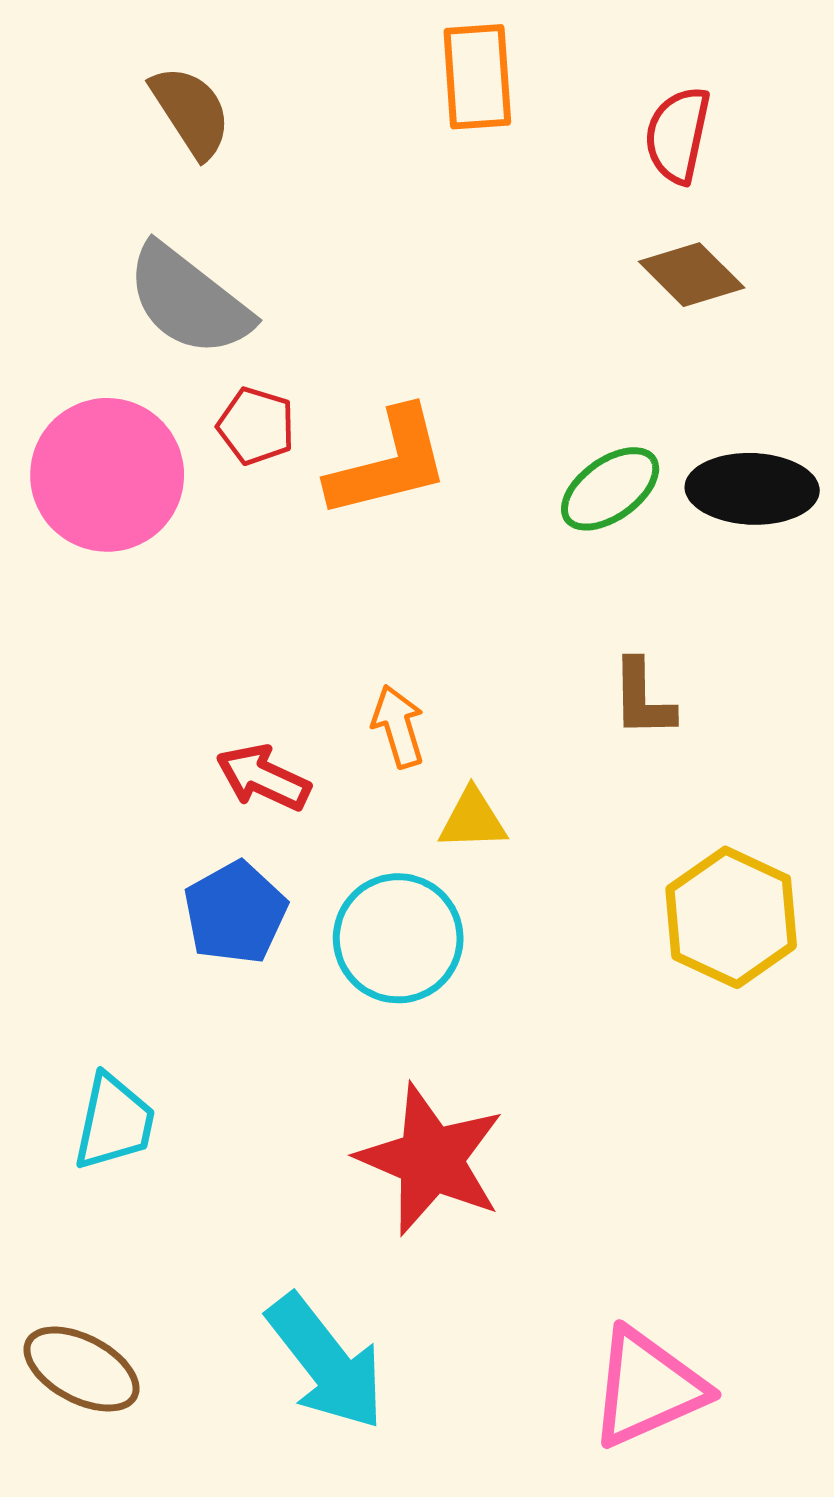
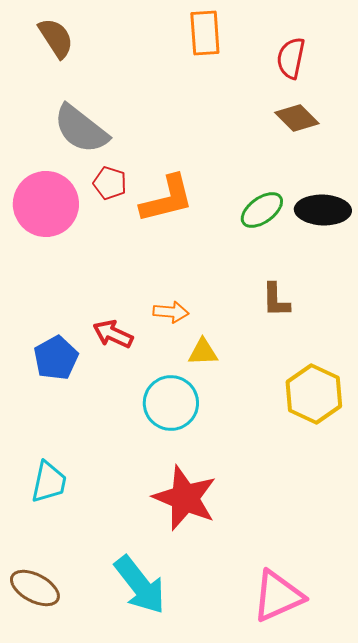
brown semicircle: (191, 112) -> (56, 38), moved
orange arrow: (398, 726) -> (171, 312), turned 112
blue pentagon: (235, 913) -> (56, 358), moved

